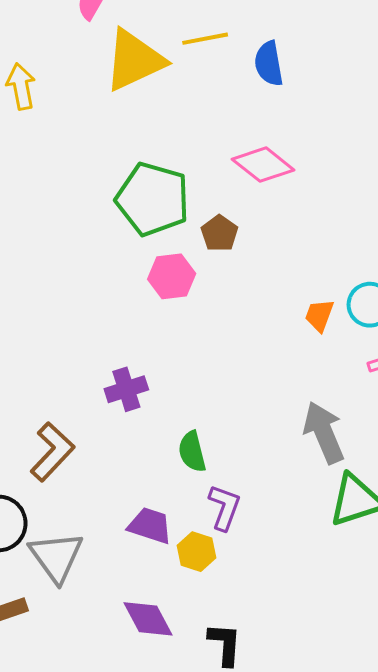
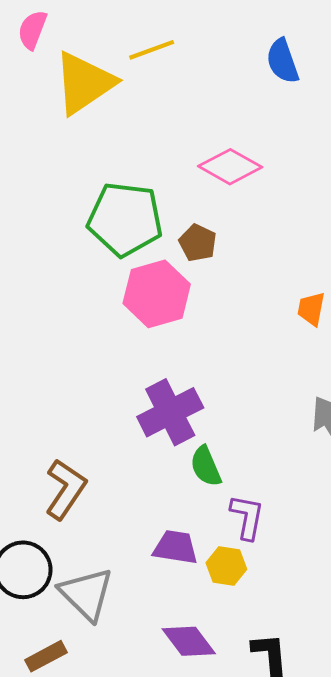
blue semicircle: (269, 64) -> (283, 61), moved
pink hexagon: (172, 276) -> (157, 294), size x1.4
purple cross: (126, 389) -> (170, 412), moved, size x1.5

